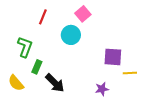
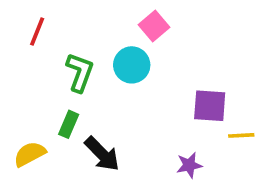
red line: (43, 17) -> (37, 32), moved
green L-shape: (25, 47) -> (80, 72), moved
yellow semicircle: (16, 83) -> (30, 154), turned 102

